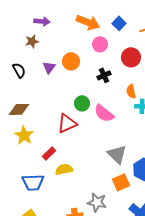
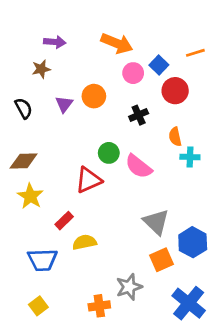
blue square: (119, 23) -> (159, 65), moved
gray star: (97, 202) -> (129, 287), turned -30

